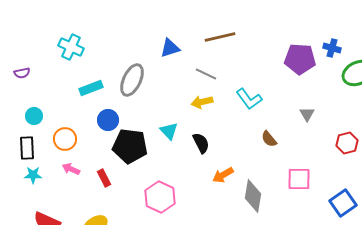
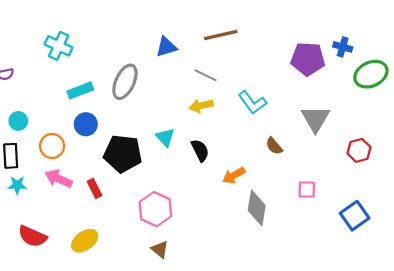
gray triangle: (307, 114) -> (315, 119), size x1.8
blue circle: (108, 120) -> (86, 124), moved
pink arrow: (71, 169) -> (59, 179), size x1.4
orange arrow: (223, 175) -> (234, 175), moved
pink square: (299, 179) -> (307, 190), size x0.7

